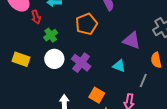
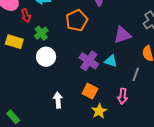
purple triangle: (132, 40) -> (122, 35), turned -36
yellow rectangle: (21, 59) -> (14, 42), moved
purple cross: (81, 63) -> (89, 61), moved

